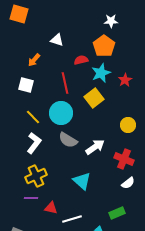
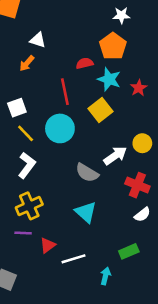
white triangle: (57, 40) -> (38, 40), moved
cyan star: (101, 73) -> (109, 79), turned -30
white square: (26, 85) -> (17, 108), moved, turned -35
gray semicircle: (68, 140) -> (87, 173), moved
white arrow: (95, 147) -> (115, 156), moved
red triangle: (51, 208) -> (48, 245), turned -48

